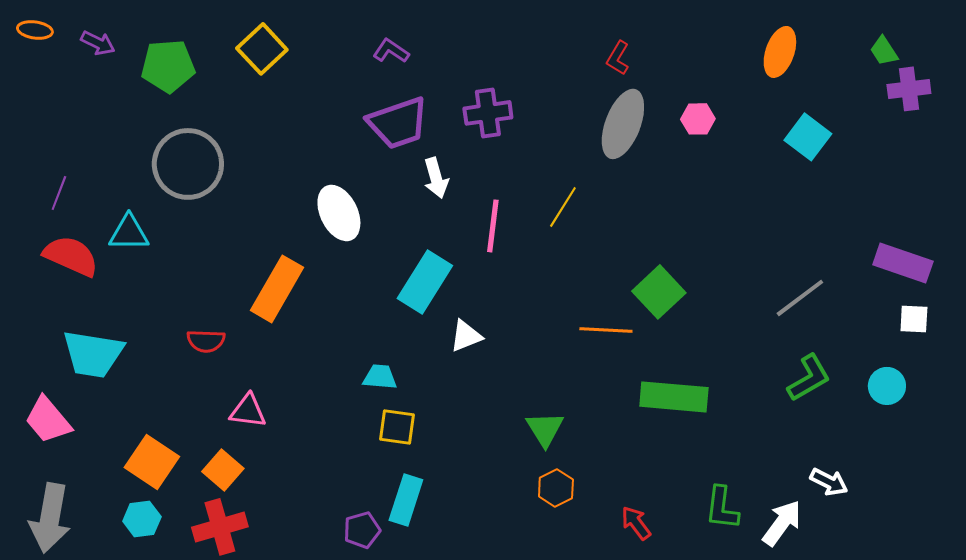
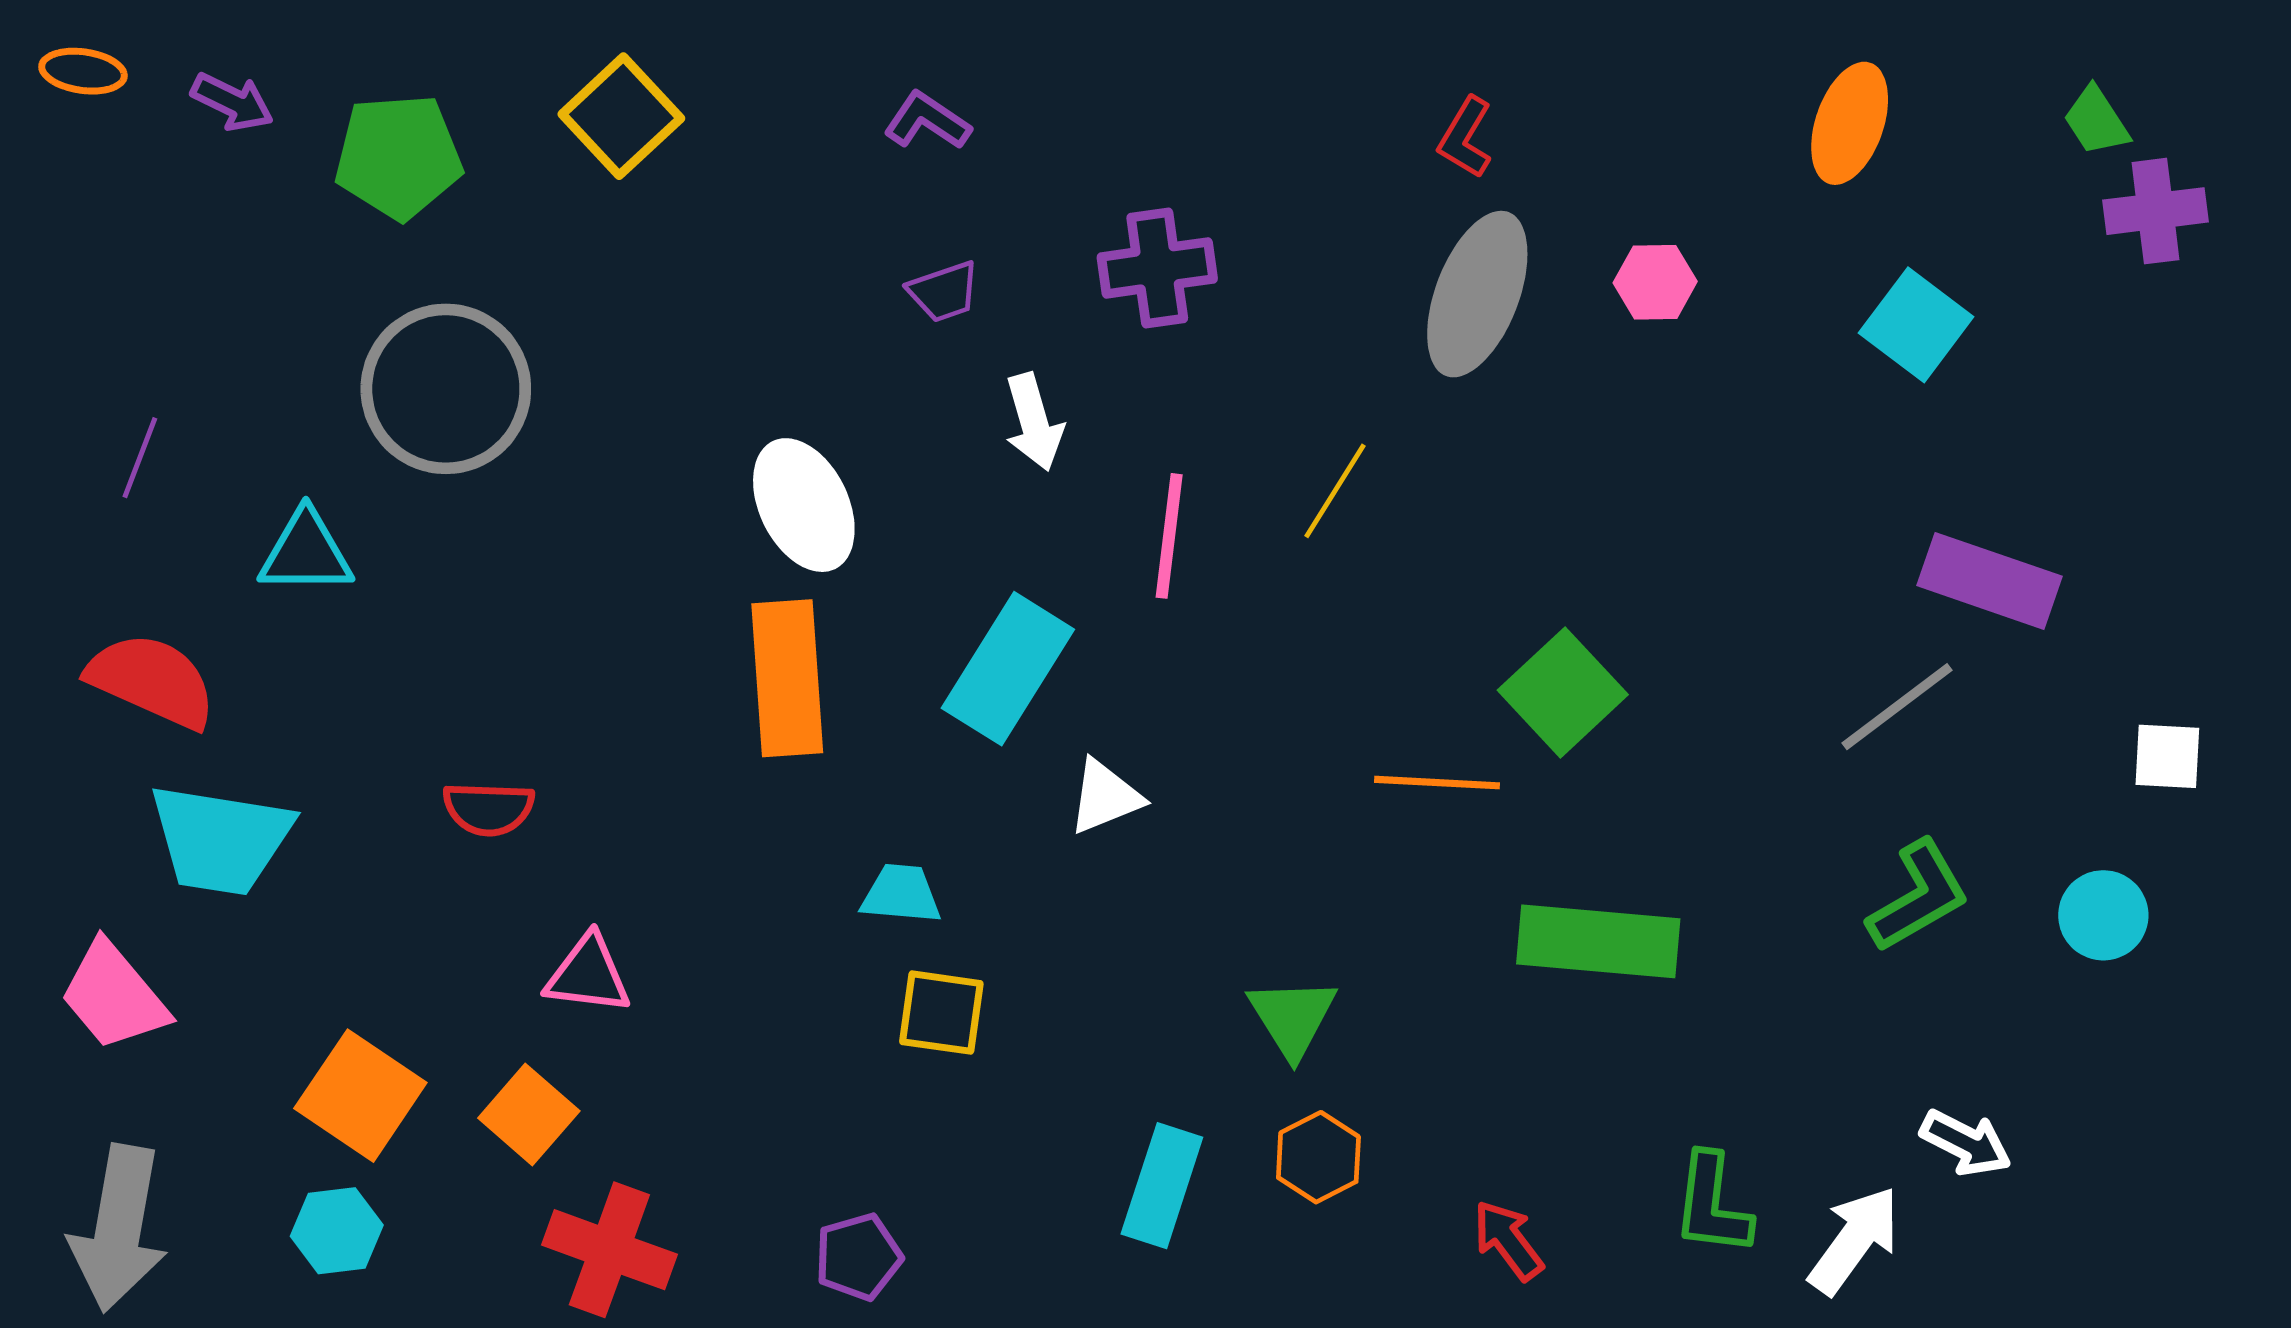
purple trapezoid: (398, 123) -> (944, 292), size x0.5
red semicircle: (71, 256) -> (152, 681), moved
purple rectangle: (903, 263) -> (1990, 581), moved
orange rectangle: (277, 289) -> (787, 678), moved, turned -34
cyan rectangle: (406, 500) -> (1162, 1186), moved
red cross: (220, 527) -> (609, 1250), moved, turned 36

